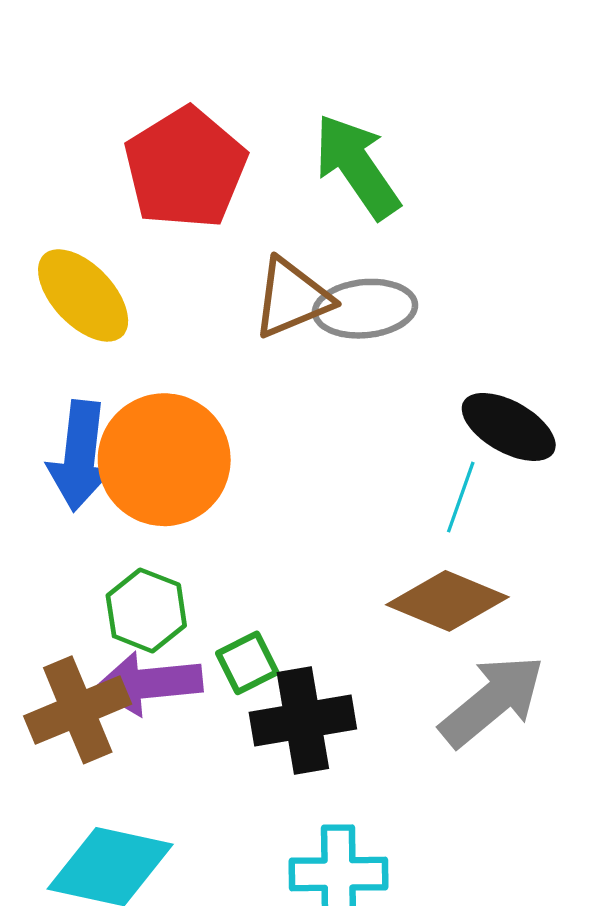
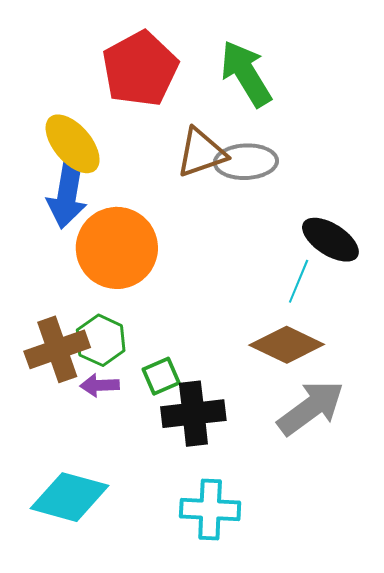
blue arrow: (80, 456) -> (67, 195), moved
purple arrow: (149, 683) -> (100, 385), size x0.6
brown cross: (78, 710) -> (57, 349), moved

